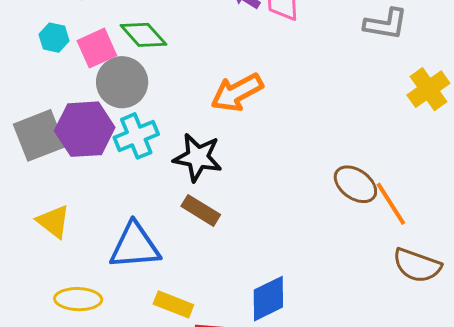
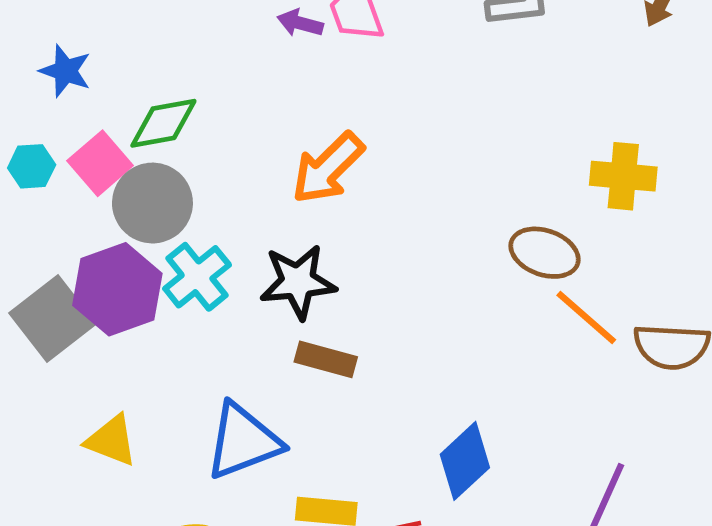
green diamond: (143, 35) -> (163, 123), turned -42
yellow cross: (428, 89) -> (623, 176), moved, turned -33
orange line: (391, 204) -> (586, 317), moved

